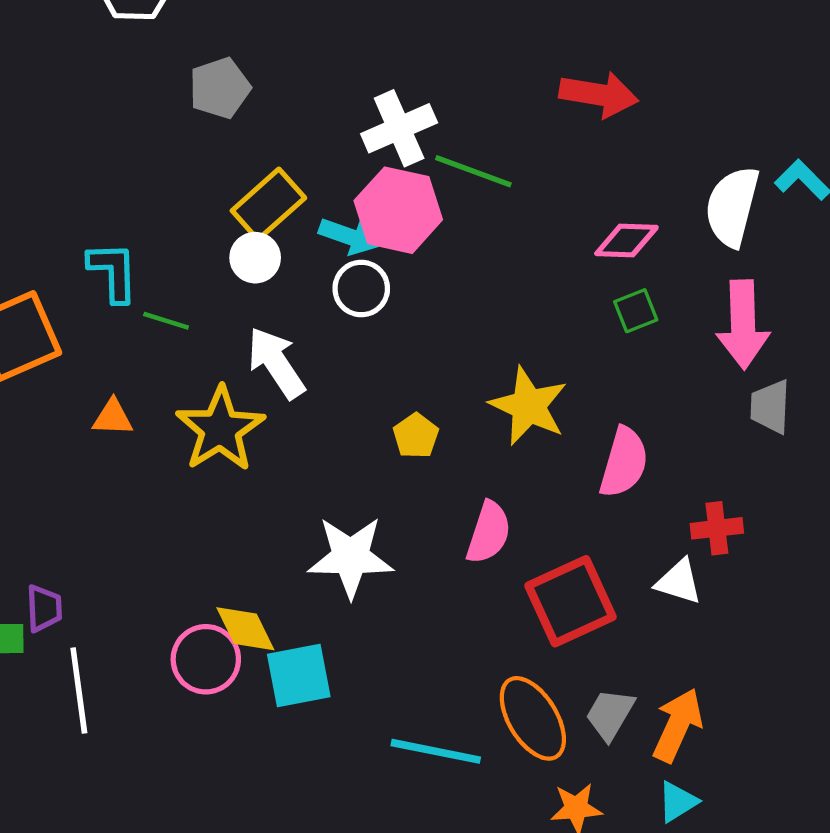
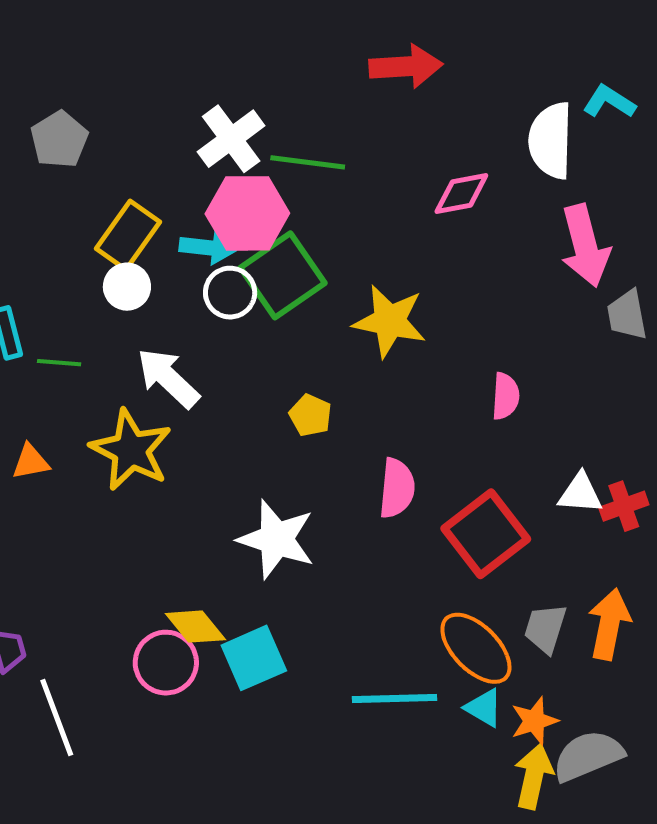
green square: (636, 311) -> (283, 275), moved, size x2.0
yellow star: (529, 406) -> (390, 321), moved
pink semicircle: (624, 462) -> (505, 396), size x0.7
red cross: (717, 528) -> (624, 506), moved
white star: (351, 557) -> (276, 539), turned 30
cyan triangle: (678, 802) -> (484, 708), moved, turned -45

